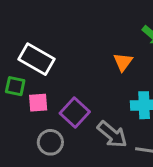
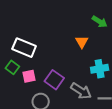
green square: (15, 86) -> (12, 67), turned 32

